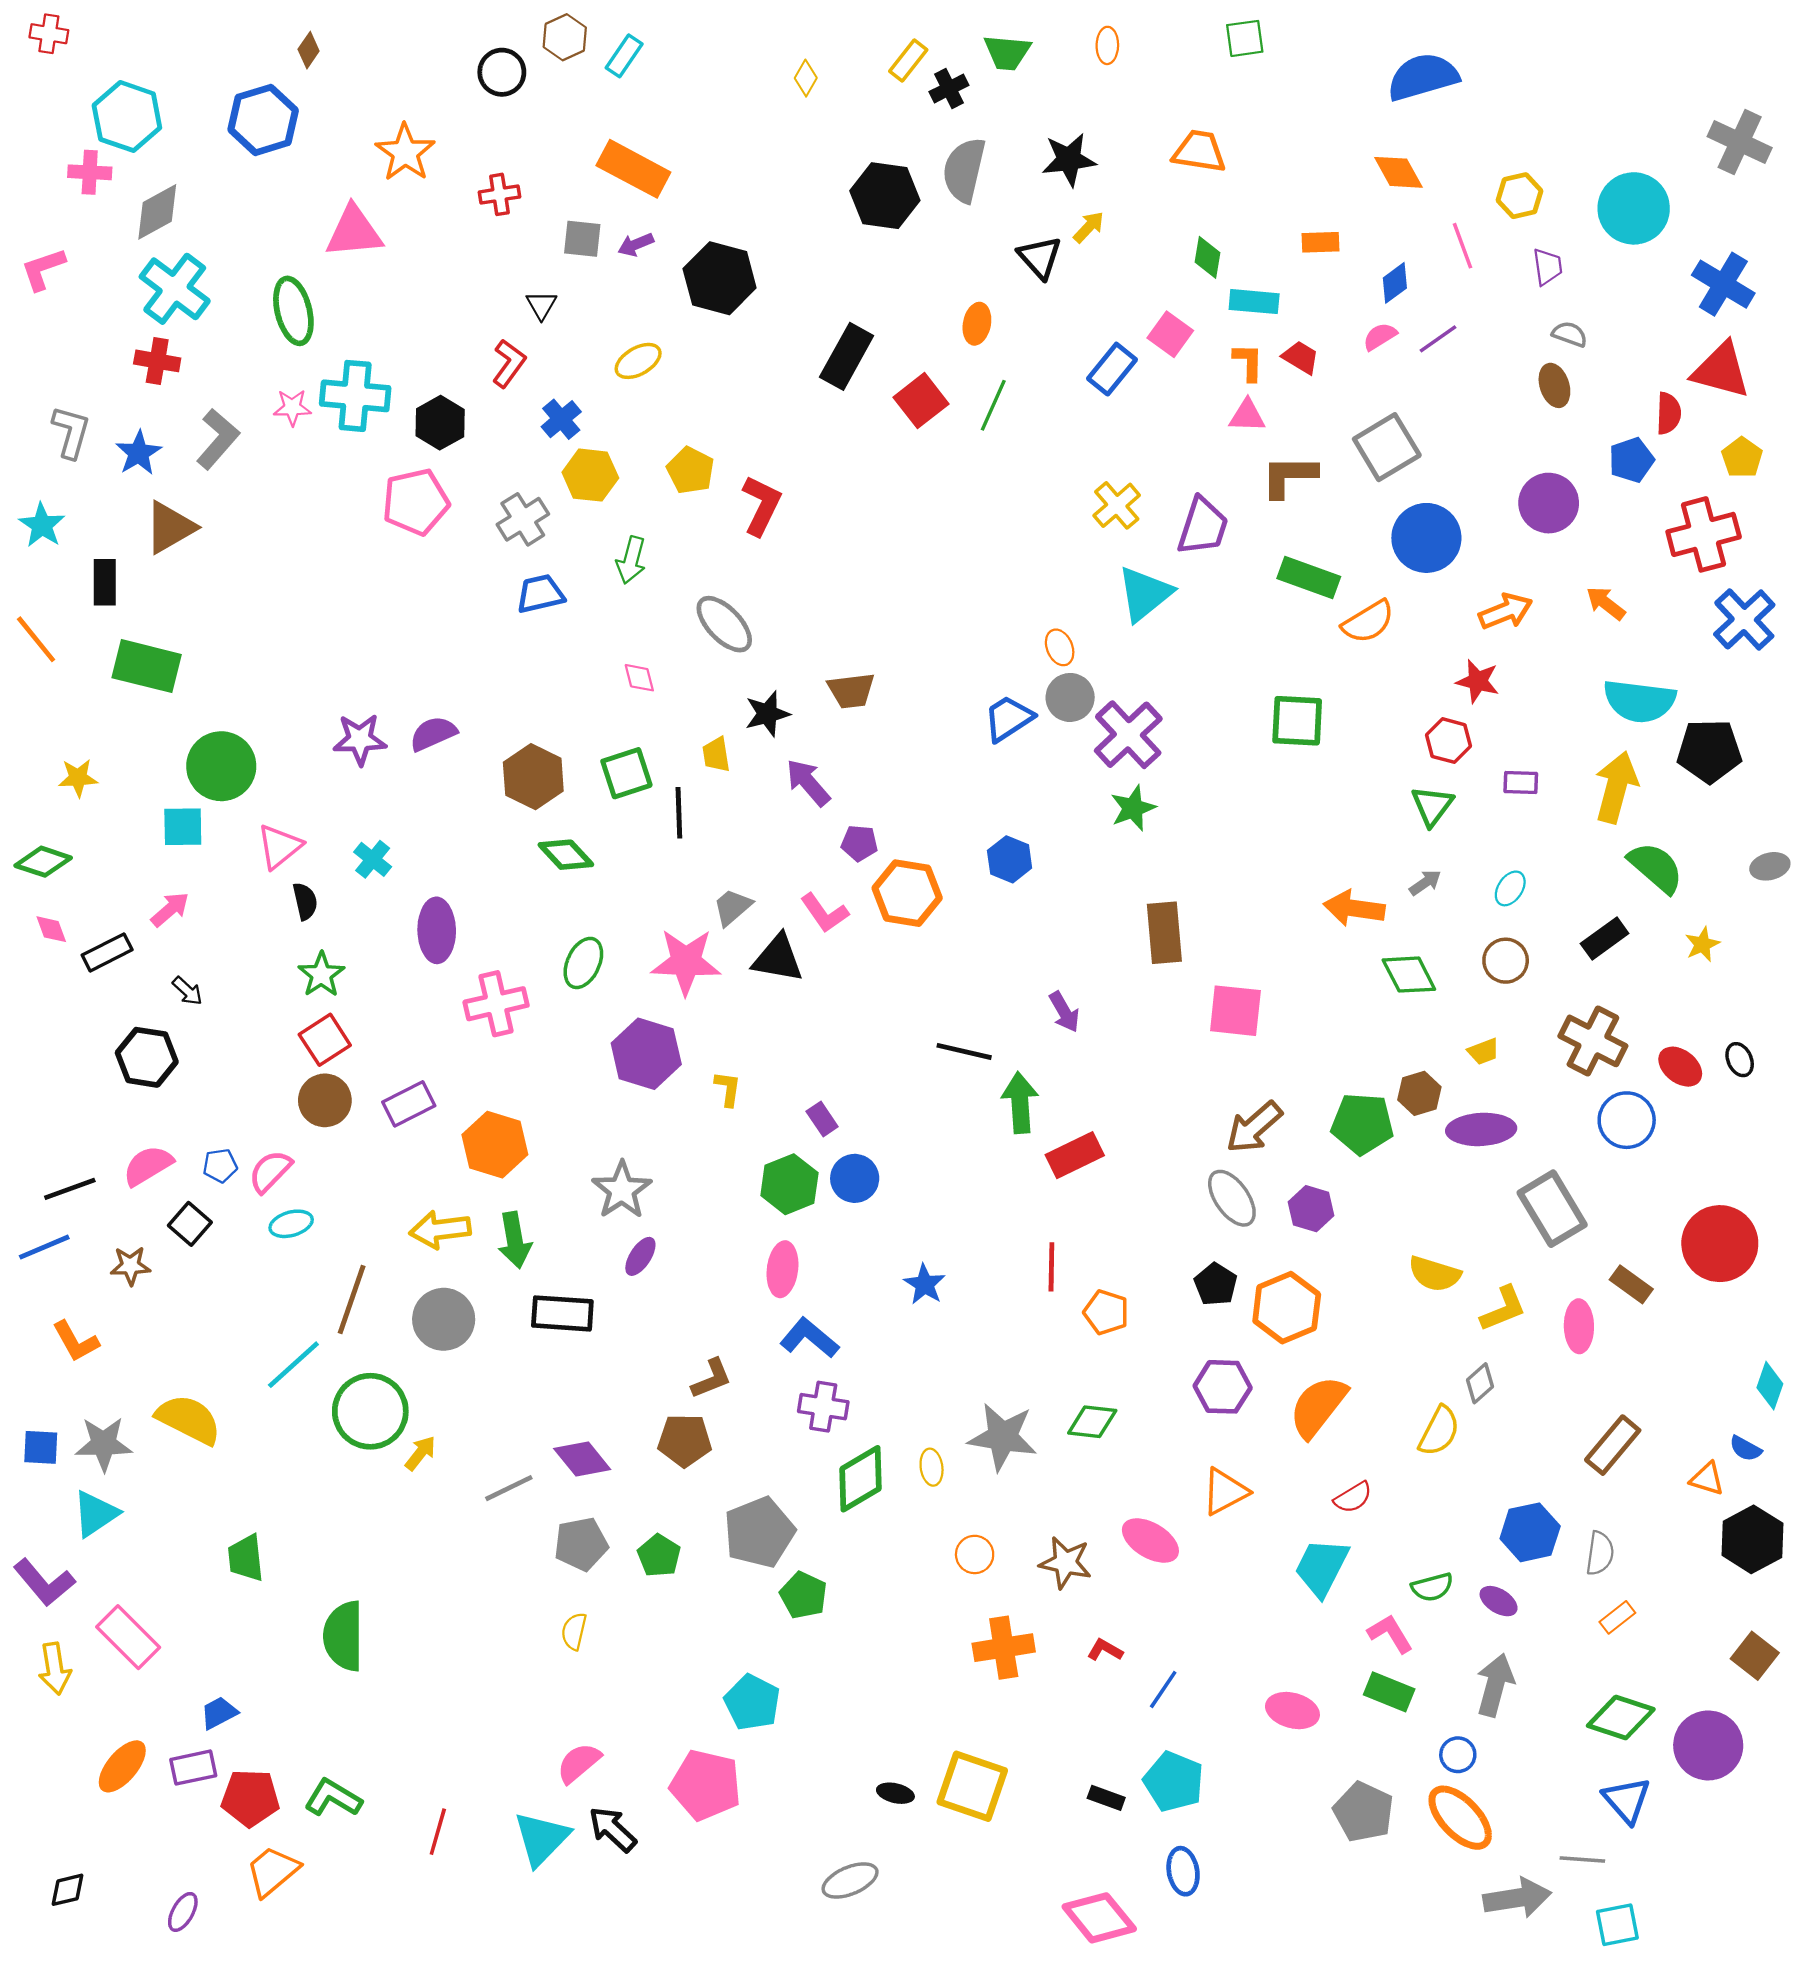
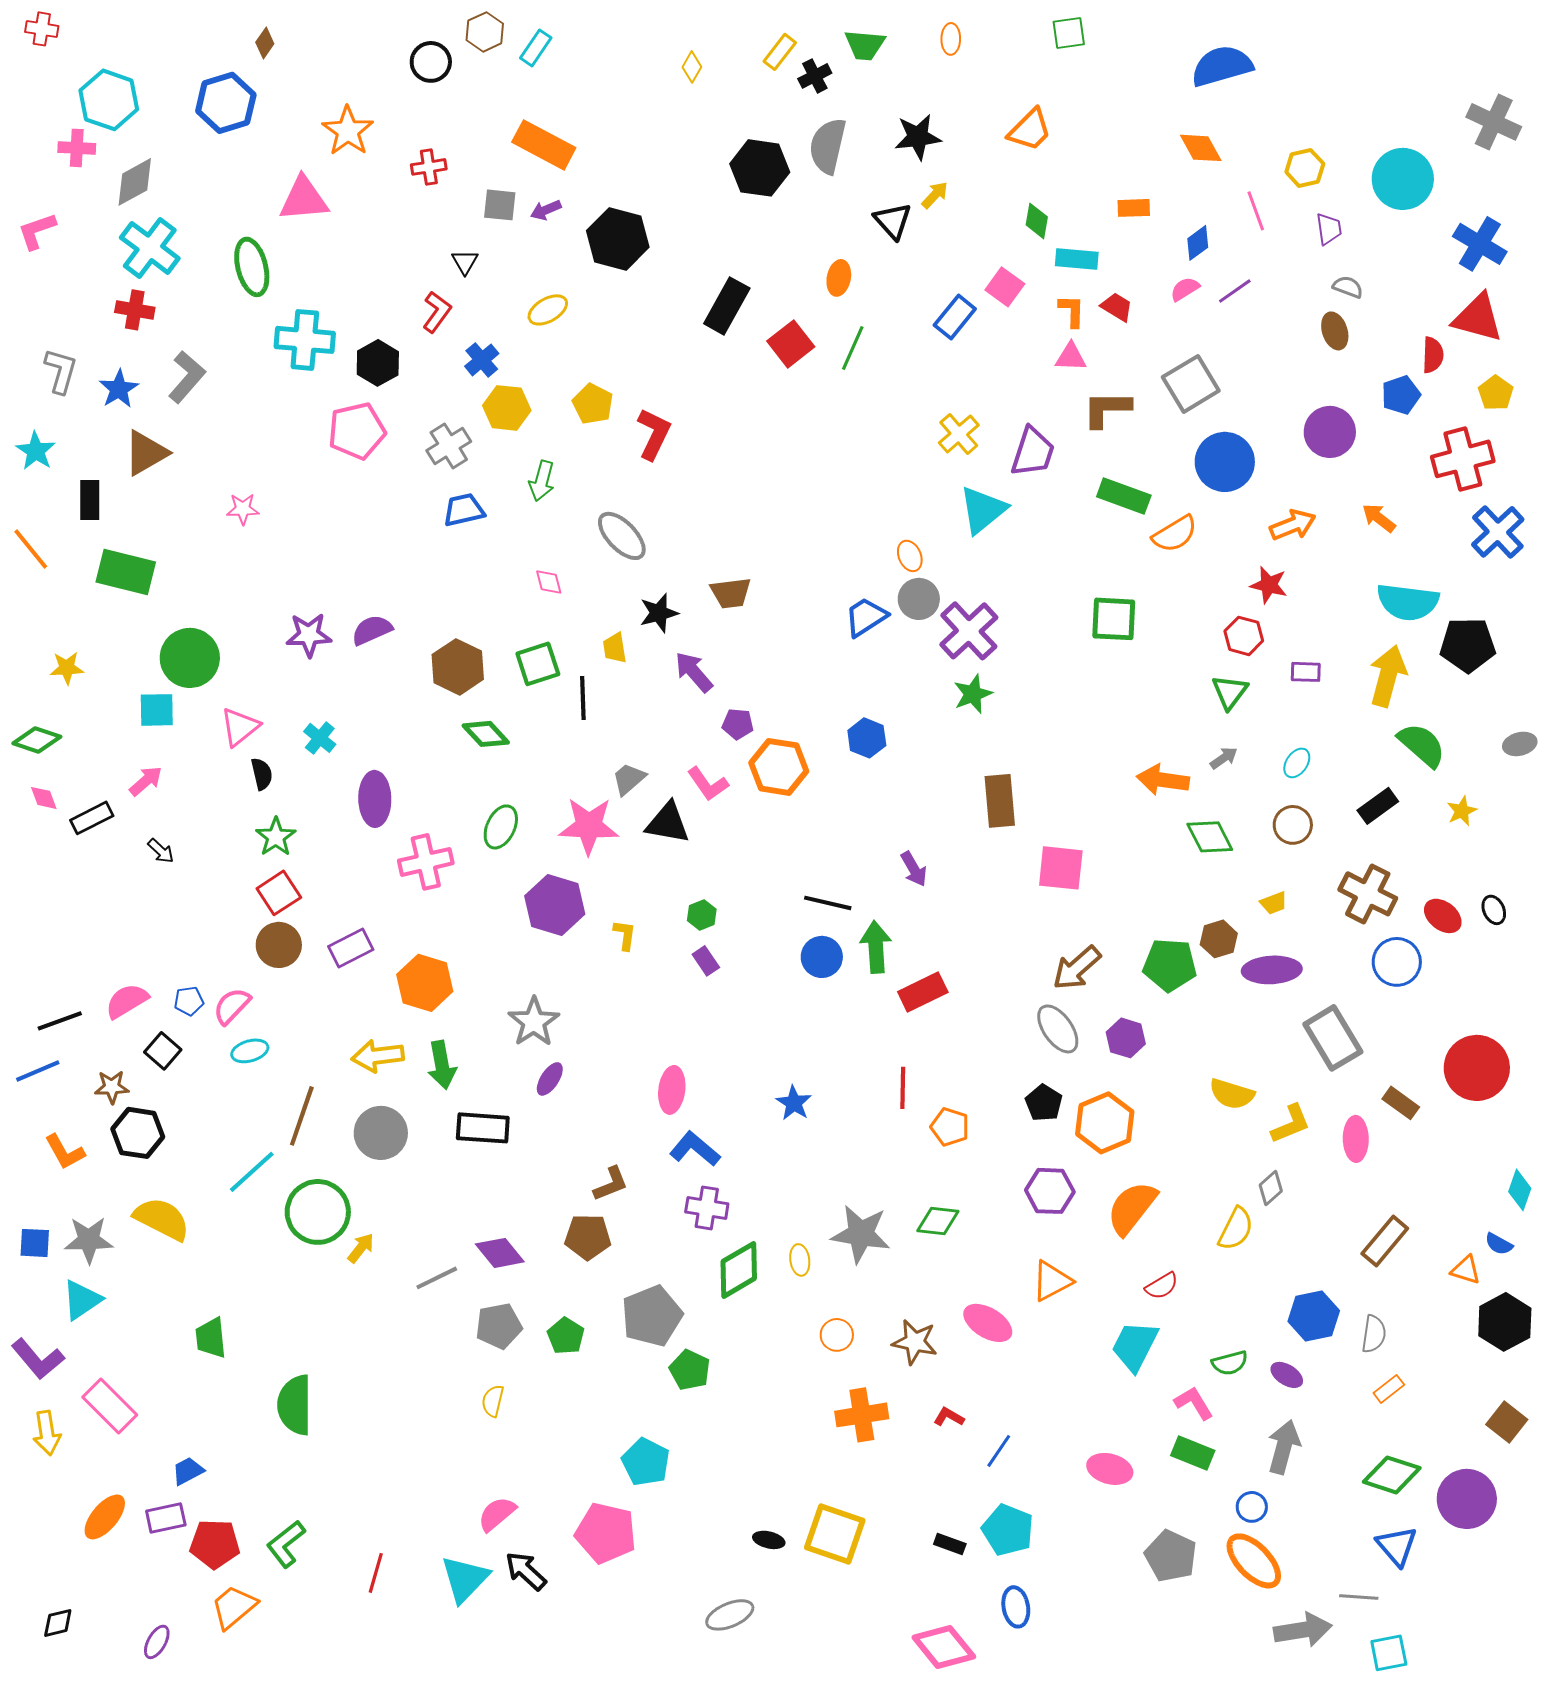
orange trapezoid: (1199, 151) -> (1030, 130), turned 126
pink star: (292, 408) -> (243, 509), moved
black hexagon: (147, 1057) -> (138, 1133), moved
blue circle: (855, 1178) -> (822, 957), moved
green hexagon: (789, 1184) -> (702, 915), moved, size x0.6
green L-shape: (333, 1798) -> (286, 1544), turned -69

